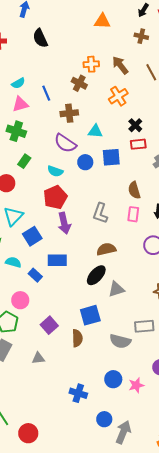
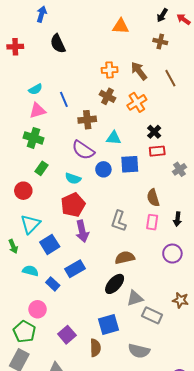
brown cross: (79, 83) -> (107, 96), moved
blue rectangle: (57, 260) -> (75, 269), turned -30
gray rectangle: (144, 326) -> (152, 315), moved, turned 30

